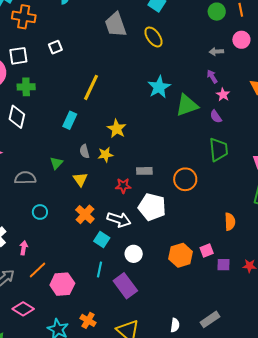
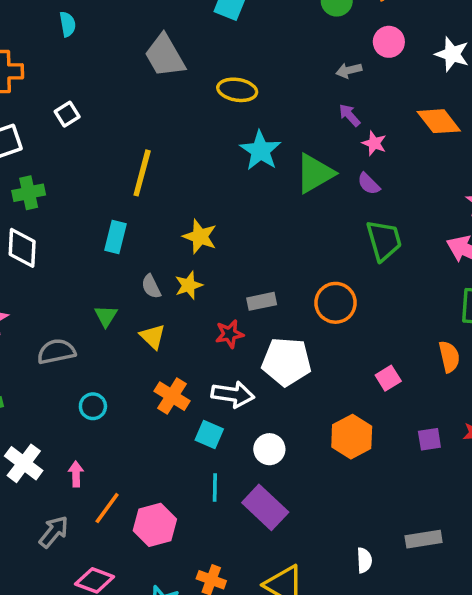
yellow ellipse: (153, 37) -> (237, 90), moved, turned -35
orange semicircle: (230, 222) -> (449, 357), moved
pink square: (207, 250) -> (388, 378), moved
gray rectangle: (210, 319) -> (424, 539), turned 36

